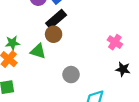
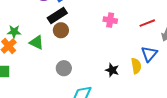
brown circle: (54, 34) -> (61, 30), moved
pink cross: (115, 42) -> (110, 20), moved, turned -32

